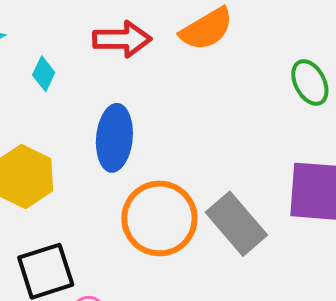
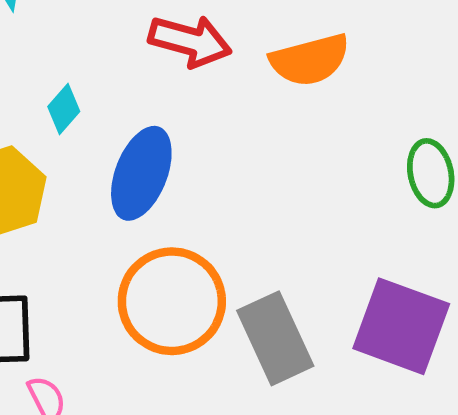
cyan diamond: (44, 74) -> (64, 109), moved

